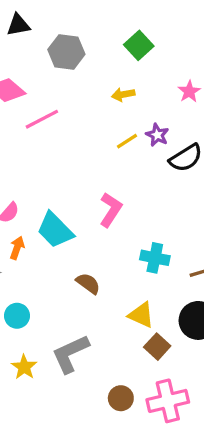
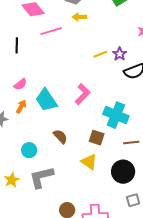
yellow arrow: (123, 95) -> (79, 17), moved
cyan cross: (155, 258) -> (116, 115), moved, size x1.4
cyan circle: (17, 316) -> (29, 150), moved
brown square: (157, 347) -> (97, 138), moved, turned -35

